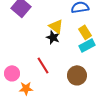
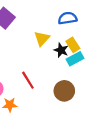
yellow triangle: (56, 26) -> (42, 38), turned 35
black star: (53, 37) -> (61, 50), moved

